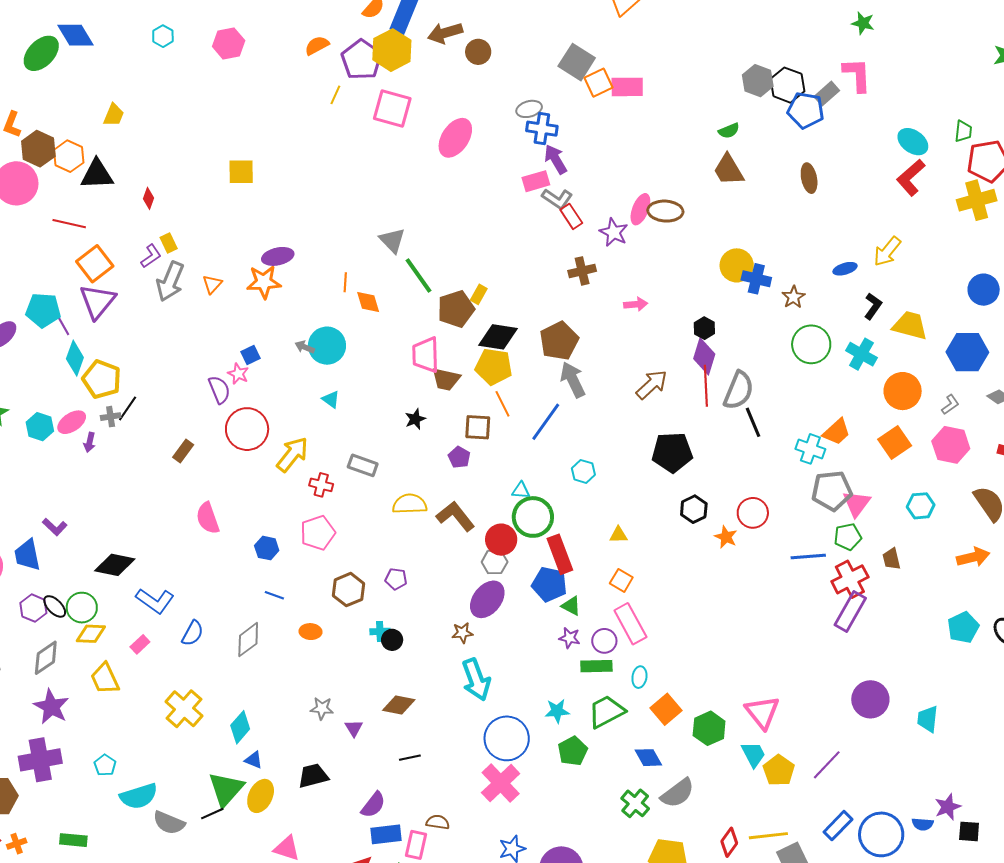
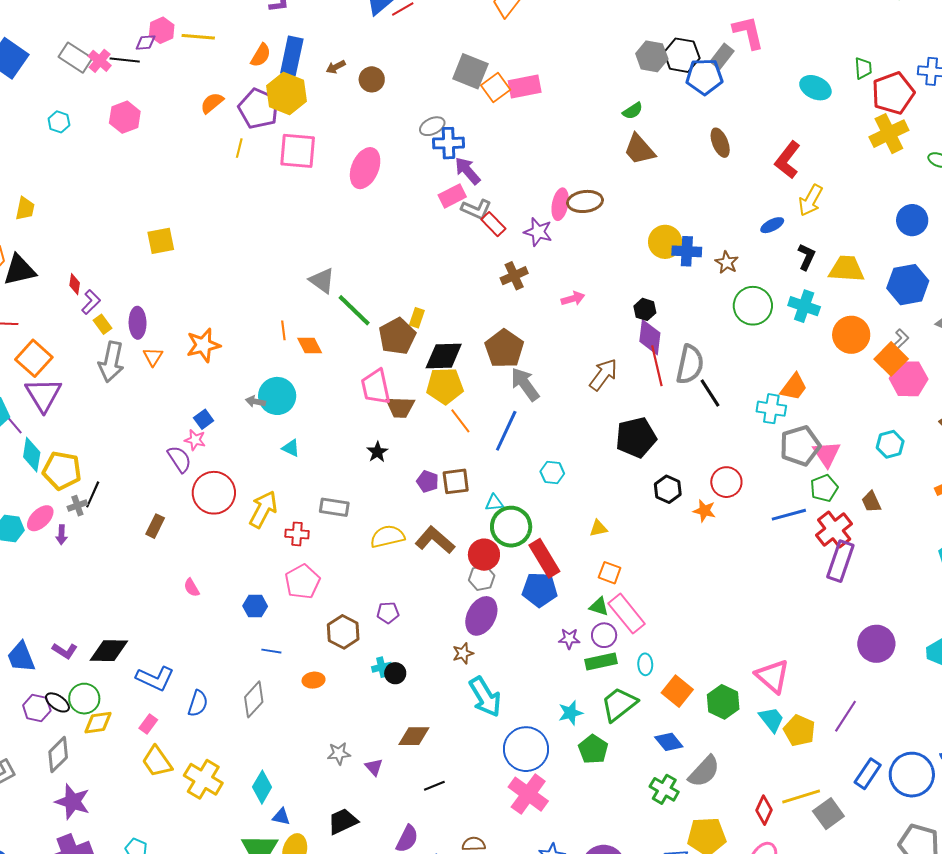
brown arrow: (445, 33) -> (336, 67), size x0.6
red L-shape: (911, 178) -> (788, 160), moved
purple L-shape: (151, 256) -> (91, 302), moved
purple ellipse: (278, 256) -> (138, 323), moved, turned -68
brown square: (478, 427) -> (456, 481), moved
orange square: (895, 442) -> (891, 359), moved
pink semicircle: (208, 518) -> (192, 588), size x0.6
purple L-shape: (55, 527) -> (65, 651), moved
green triangle: (571, 606) -> (599, 606), moved
yellow trapezoid: (105, 679) -> (157, 762), moved

